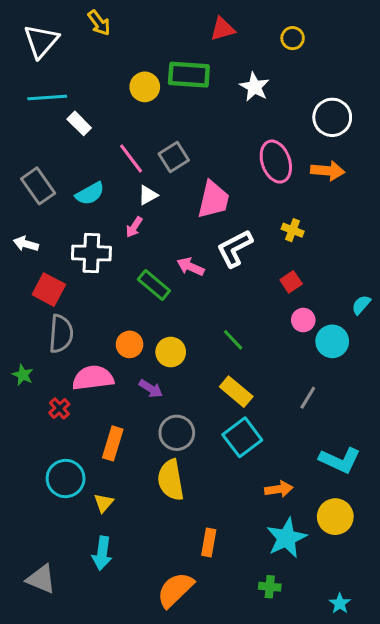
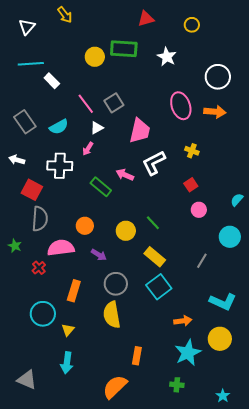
white triangle: (41, 41) -> (27, 27), size x0.7
cyan circle: (332, 341) -> (230, 237), moved
yellow circle: (171, 352) -> (126, 231), moved

